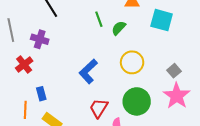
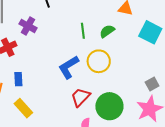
green line: (99, 19) -> (83, 31), moved
yellow circle: (132, 62) -> (99, 61), moved
red trapezoid: (99, 108) -> (81, 97), moved

